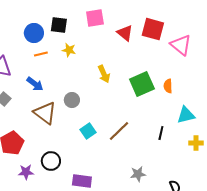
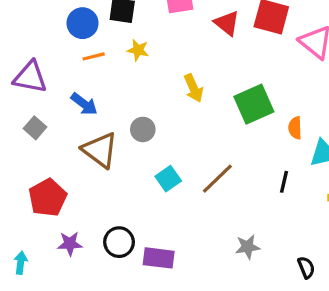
orange semicircle: (168, 86) -> (295, 128), moved
black circle: (51, 161) -> (119, 242), moved

